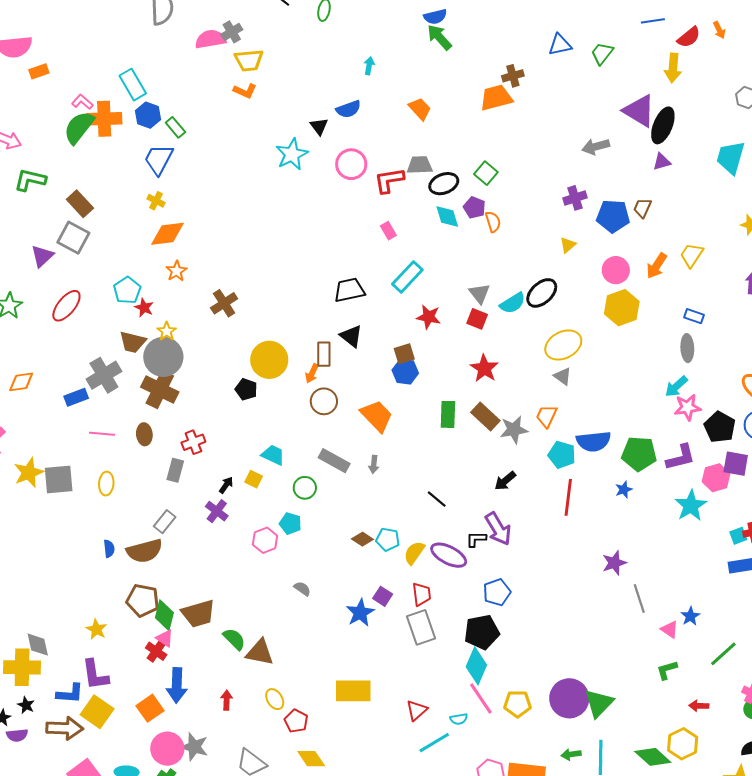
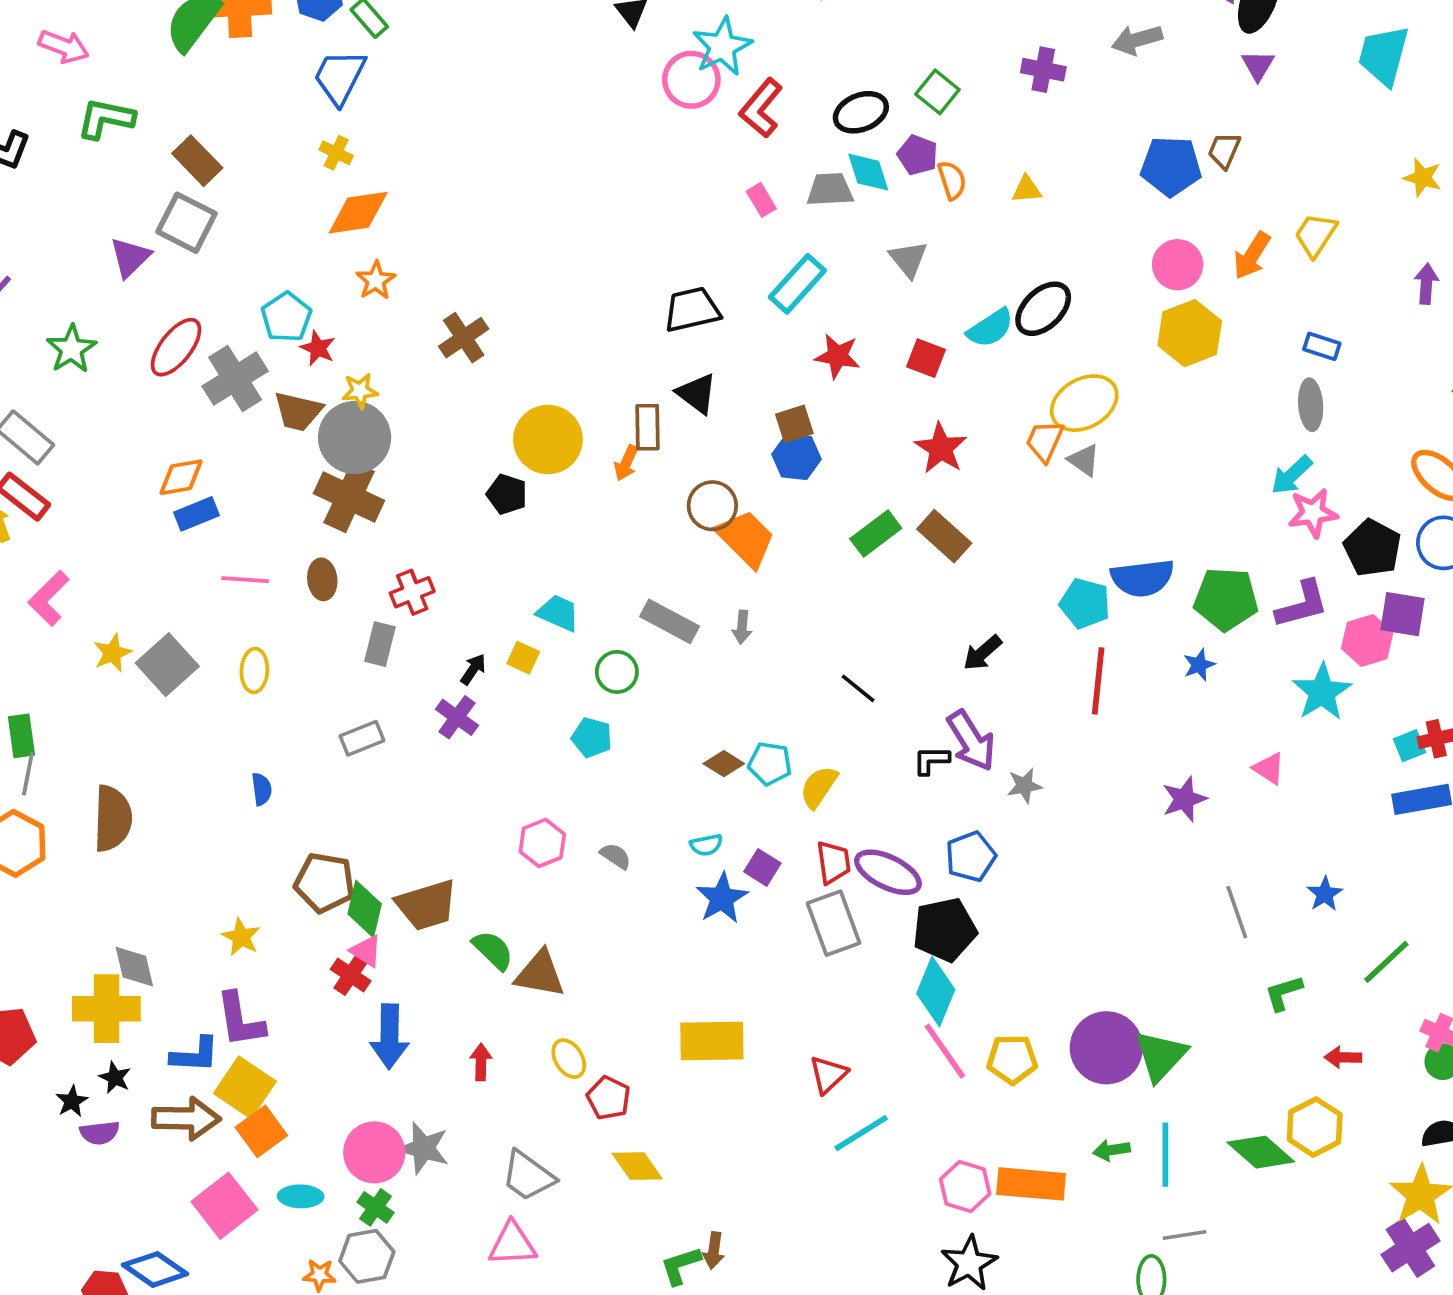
cyan star: (292, 154) -> (722, 47), moved
purple triangle: (662, 162) -> (1258, 65), turned -42
gray trapezoid: (420, 165) -> (830, 190), moved
red L-shape: (389, 180) -> (761, 108), turned -40
purple cross: (575, 198) -> (1043, 70), moved, turned 30
yellow triangle: (568, 245) -> (1027, 189), moved, turned 36
gray triangle: (479, 293) -> (908, 259), moved
yellow star: (167, 331) -> (360, 391), turned 30
gray cross: (104, 375) -> (235, 379), moved
orange diamond: (21, 382) -> (181, 477), moved
brown circle: (324, 401) -> (712, 506), moved
green rectangle: (448, 414) -> (876, 533), turned 52
orange trapezoid: (547, 416) -> (1045, 441), moved
gray star: (514, 430) -> (1024, 786), moved, size x0.7
yellow star: (29, 473) -> (112, 653), size x0.7
gray square: (59, 479) -> (167, 665), turned -36
gray rectangle: (165, 522) -> (362, 738), turned 30
pink hexagon: (265, 540) -> (542, 843), moved
brown semicircle: (145, 551) -> (113, 818), moved, turned -72
purple ellipse: (449, 555) -> (888, 872), moved
gray line: (639, 598) -> (1237, 912), moved
pink triangle: (670, 629) -> (1269, 768), moved
orange square: (150, 708) -> (261, 1131), moved
cyan semicircle: (459, 719) -> (706, 845), moved

